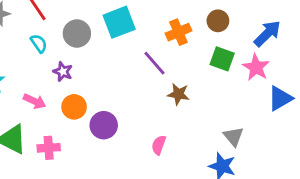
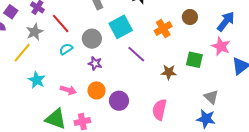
cyan semicircle: (39, 43) -> (66, 49), turned -80
green square: (222, 59) -> (194, 60), moved
purple line: (154, 63) -> (136, 54), moved
purple star: (63, 72) -> (95, 63), moved
pink semicircle: (159, 145) -> (159, 110), size x1.5

